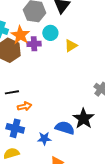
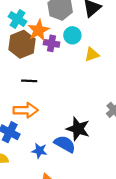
black line: (12, 92) -> (29, 81), moved
orange arrow: (25, 106) -> (26, 110), size x1.5
black star: (83, 119) -> (78, 129), moved, turned -30

